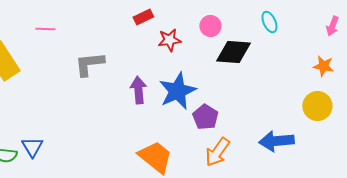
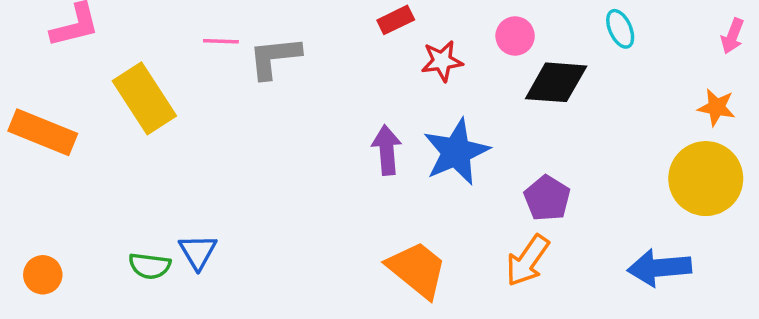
gray L-shape: (89, 64) -> (274, 57), moved
yellow circle: (317, 106) -> (706, 179), size x1.4
purple pentagon: (205, 117) -> (547, 198), moved
blue arrow: (276, 141) -> (659, 268), moved

